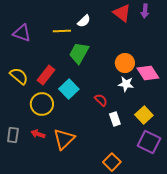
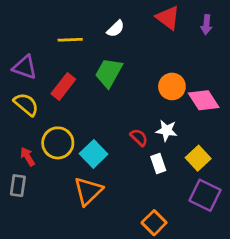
purple arrow: (145, 11) -> (206, 25), moved
yellow line: (62, 31) -> (70, 40), moved
purple triangle: (22, 33) -> (25, 67), moved
red rectangle: (46, 75) -> (63, 86), moved
white star: (126, 84) -> (166, 131), moved
cyan square: (69, 89) -> (94, 154), moved
red arrow: (38, 134) -> (28, 157), moved, turned 40

